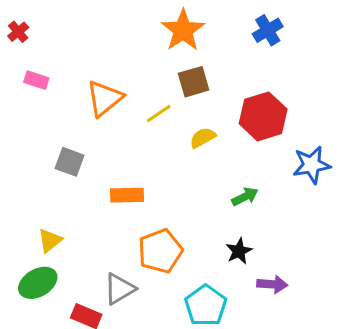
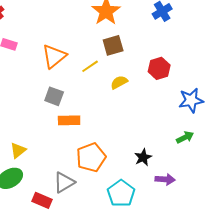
red hexagon: (263, 116) -> (159, 68), size x0.7
gray square: (70, 162) -> (54, 96), moved
green arrow: (245, 197) -> (185, 137), moved

